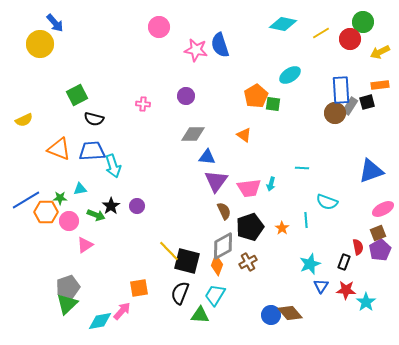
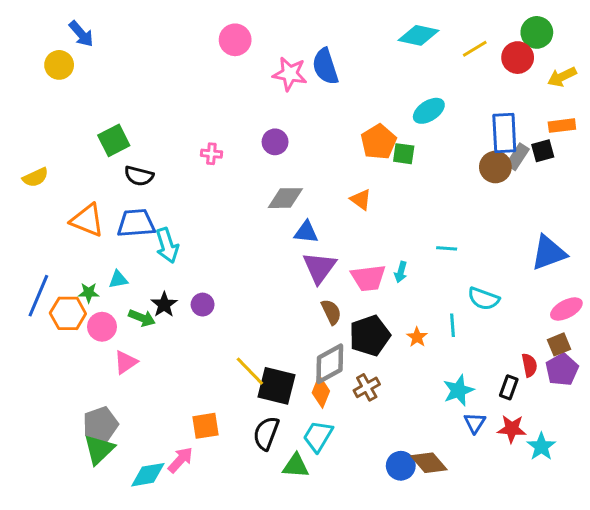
yellow circle: (40, 44) -> (59, 65), size x0.7
blue line: (26, 200) -> (38, 296), turned -36

